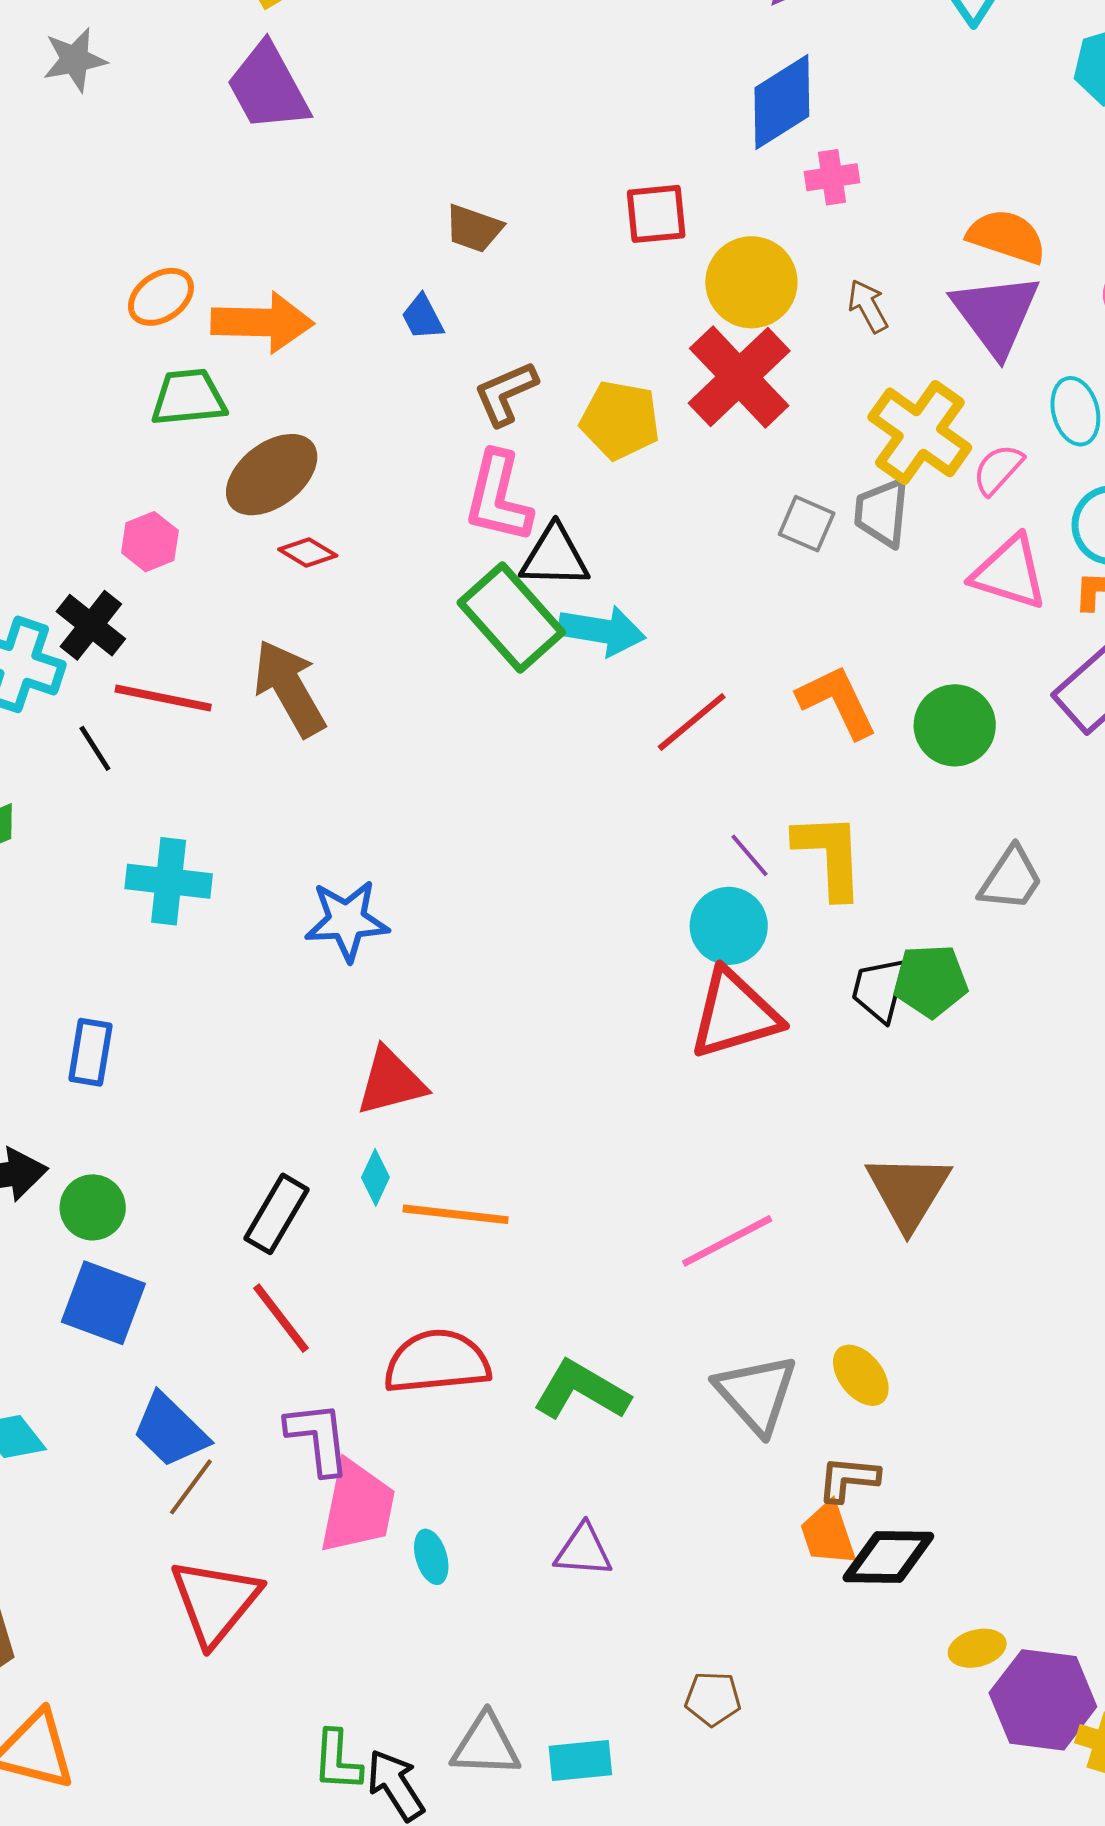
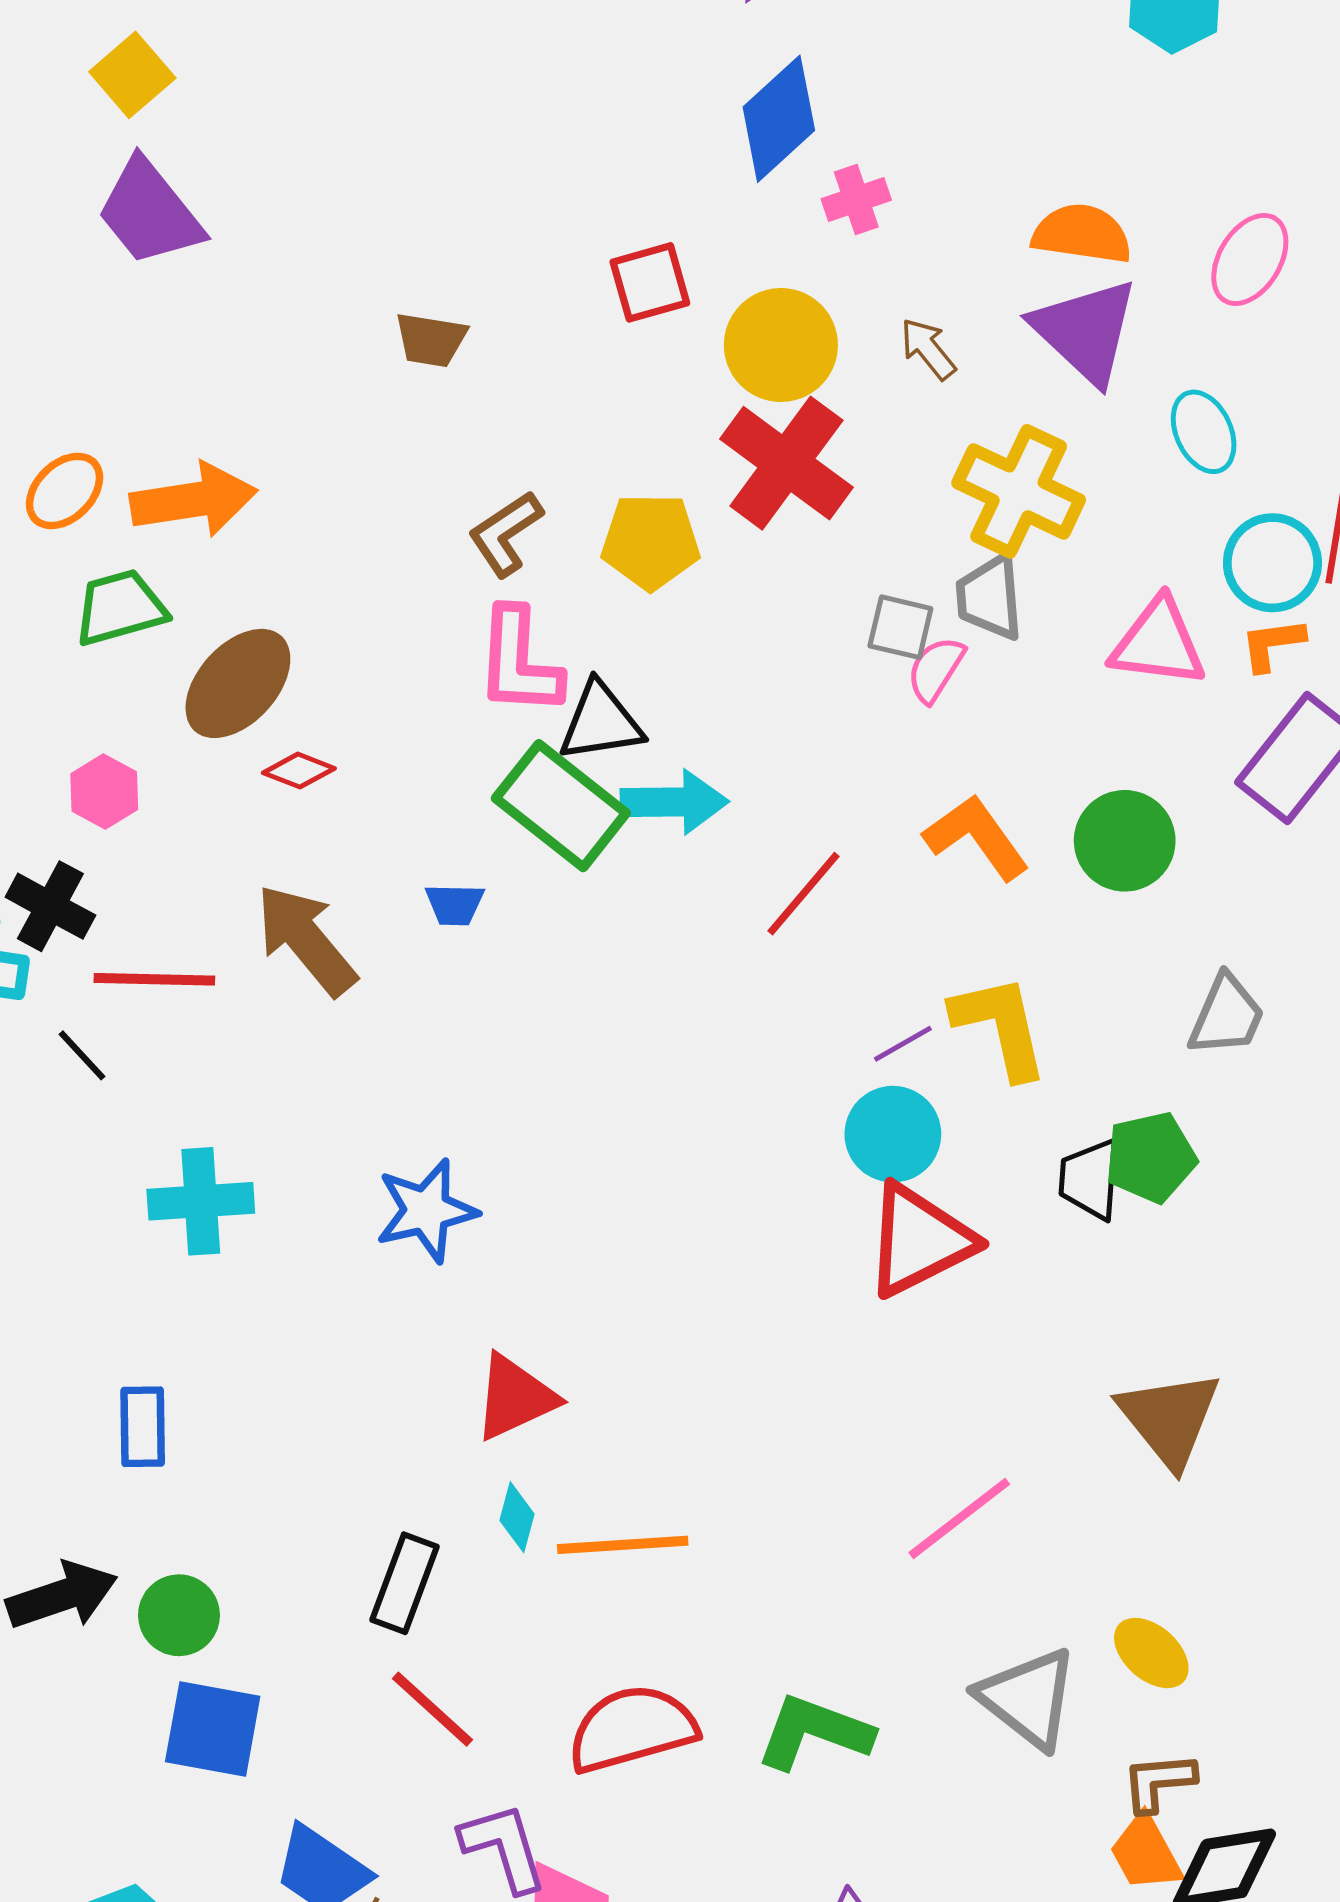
blue trapezoid: (423, 317) -> (455, 904), moved, turned -51
pink semicircle: (998, 469) -> (936, 669), moved
purple line: (749, 855) -> (903, 1044), turned -69

